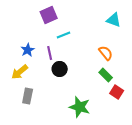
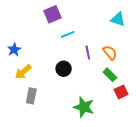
blue star: (28, 50) -> (14, 50), moved
purple line: (50, 53) -> (88, 53), moved
red square: (117, 92) -> (121, 92), turned 32

